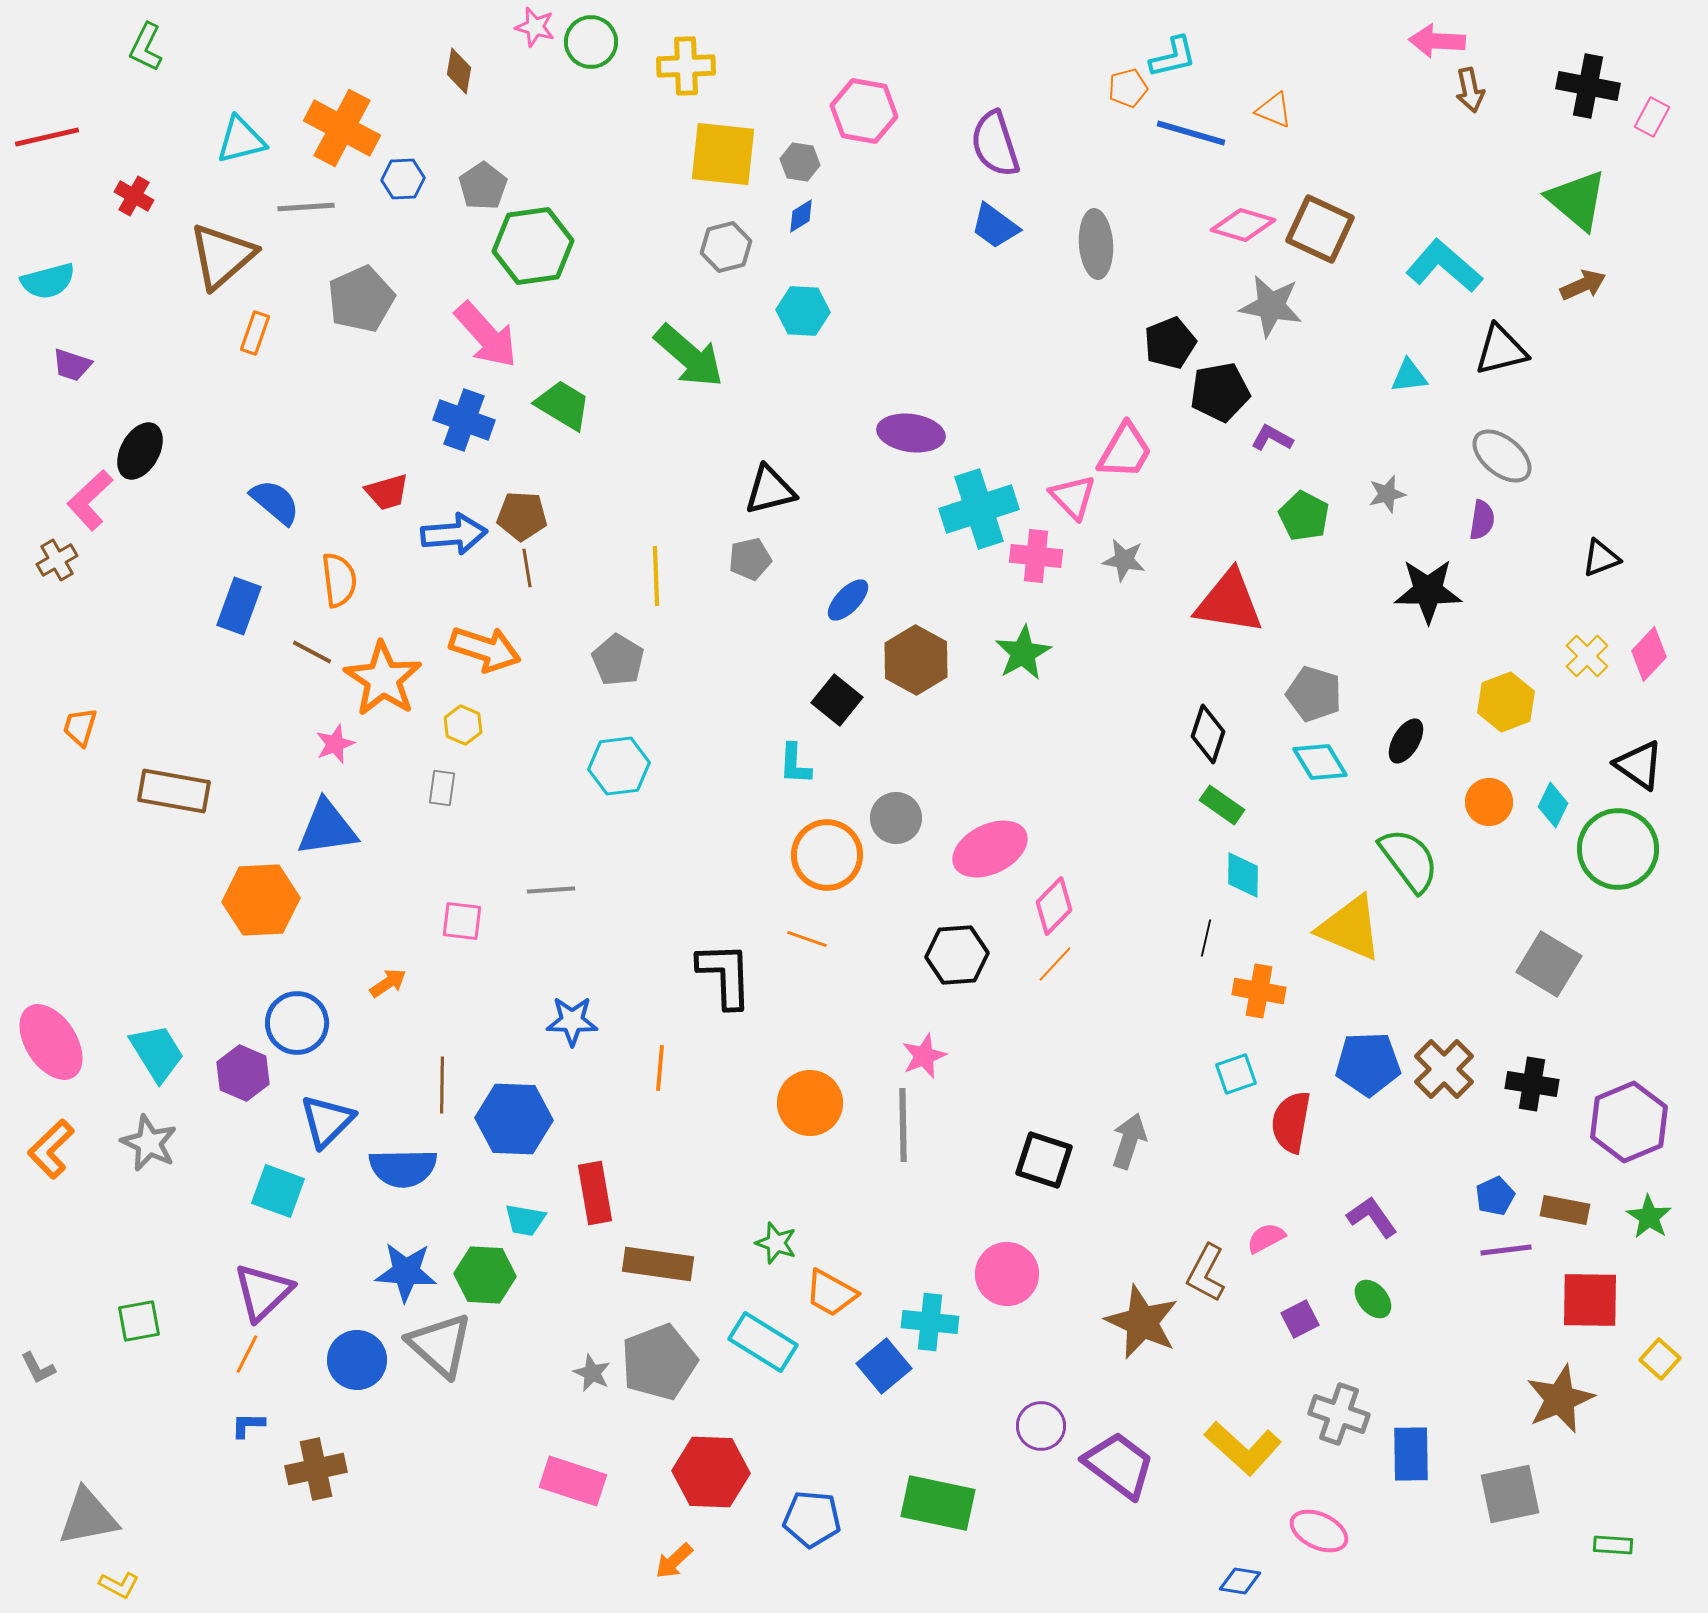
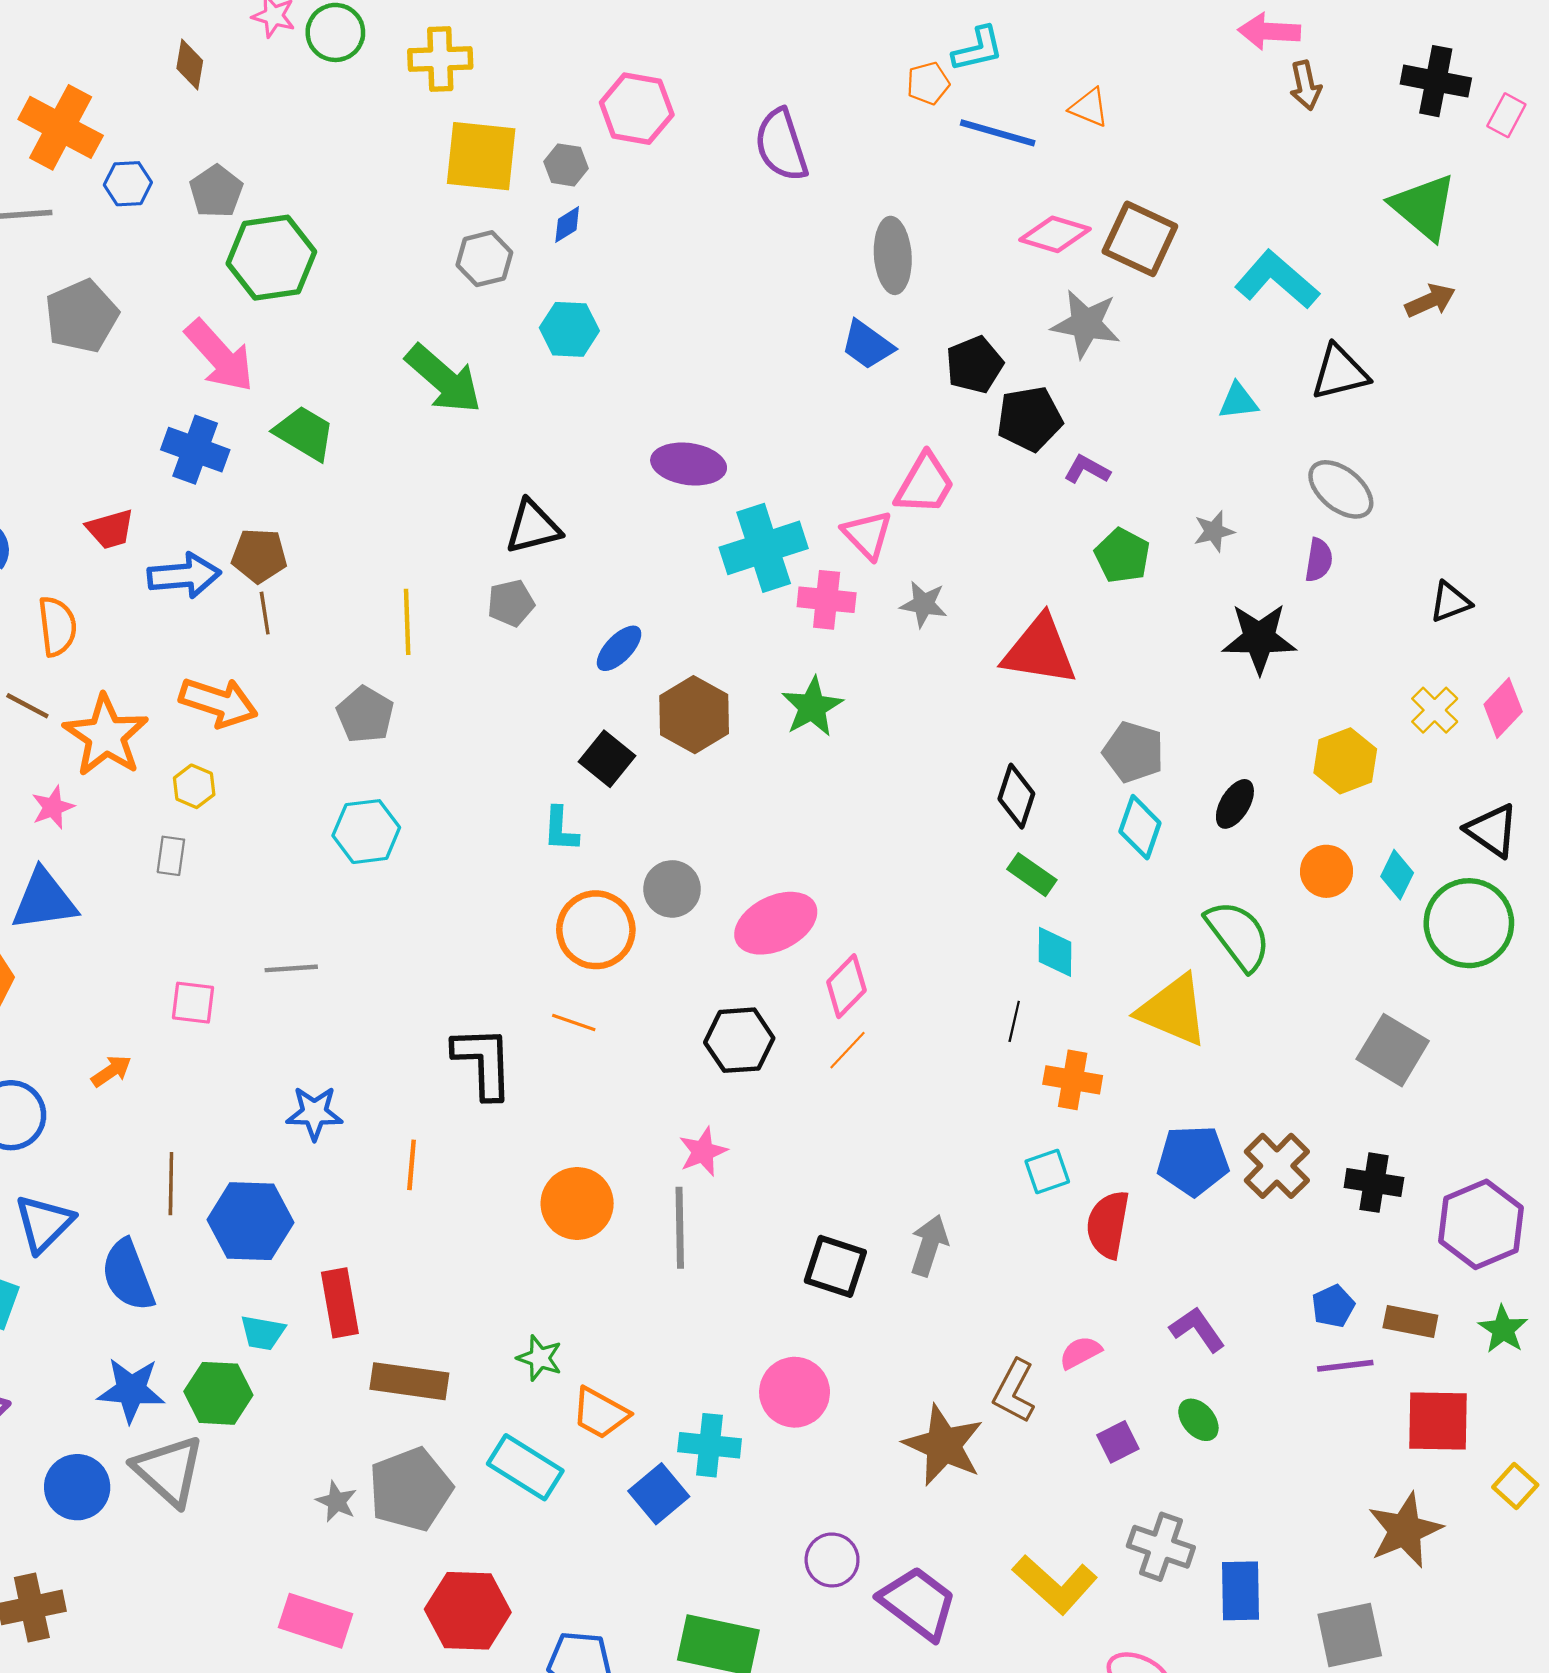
blue trapezoid: (995, 226) -> (867, 345), moved
cyan diamond: (1320, 762) -> (1140, 827), turned 50
blue semicircle: (403, 1168) -> (128, 1275), turned 70

